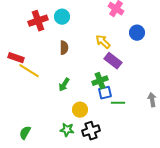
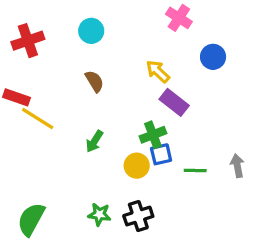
red cross: (38, 21) -> (28, 41), moved
brown semicircle: (64, 48) -> (94, 81), turned -32
green line: (118, 103) -> (195, 171), moved
yellow circle: (80, 110) -> (137, 166), moved
green semicircle: (25, 133) -> (31, 219), size x1.5

